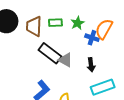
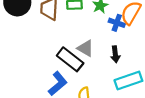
black rectangle: (50, 53) -> (70, 59), moved

